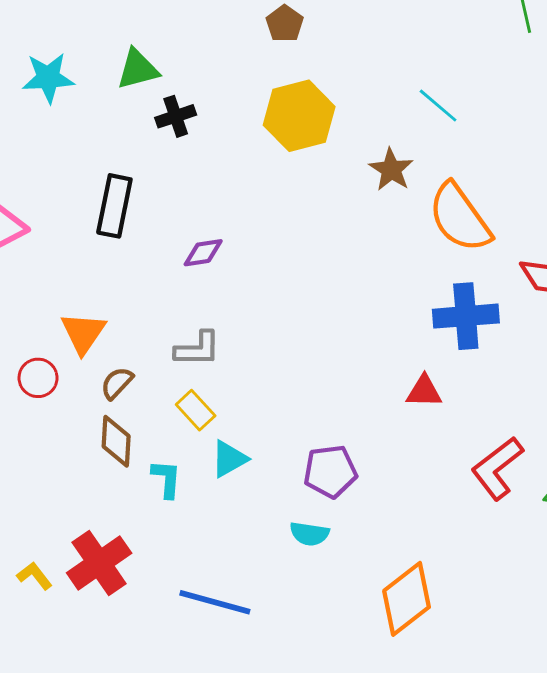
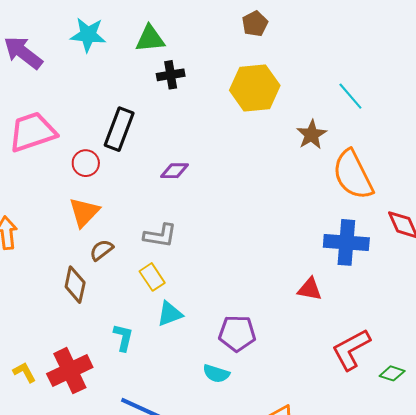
red circle: (38, 378) -> (86, 163), moved
brown diamond: (116, 441) -> (75, 285), moved
cyan L-shape: (166, 479) -> (123, 337), moved

